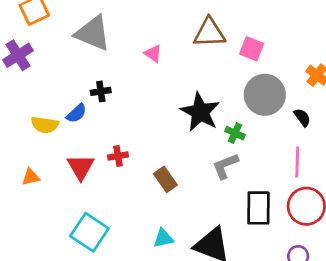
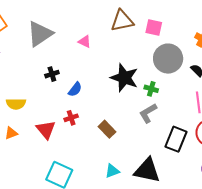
gray triangle: (93, 33) -> (40, 34), turned -48
blue semicircle: (77, 113) -> (75, 89), moved
orange triangle: (31, 177) -> (11, 133), moved
black rectangle: (258, 208) -> (176, 139), turned 30

